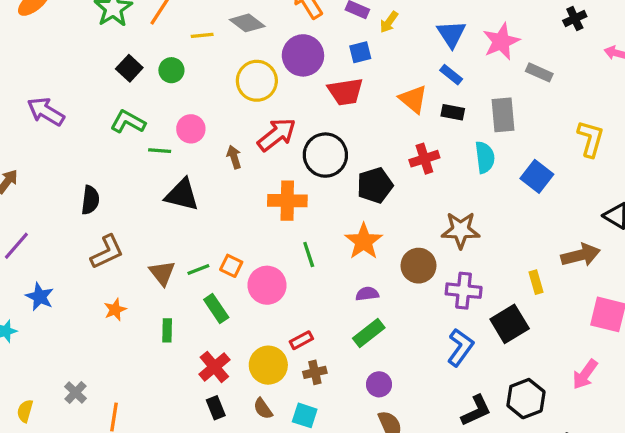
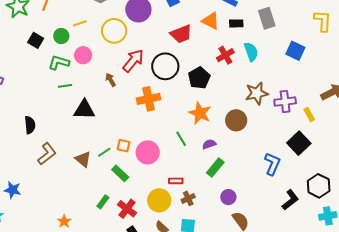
yellow line: (202, 35) -> (80, 23), moved
red trapezoid: (345, 92) -> (181, 34), moved
green L-shape: (128, 122) -> (59, 63), moved
pink circle: (191, 129) -> (83, 55), moved
cyan semicircle: (485, 157) -> (251, 52), moved
green line: (309, 255) -> (181, 139), moved
purple cross: (464, 291) -> (285, 102), moved
orange star: (115, 310) -> (64, 221), moved
green rectangle: (167, 330) -> (103, 202), moved, turned 48
red rectangle: (301, 340) -> (176, 181), turned 40

